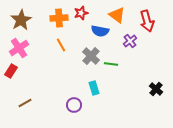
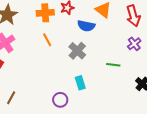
purple cross: (130, 41) -> (134, 44), moved
green line: (111, 64) -> (113, 65), moved
brown line: (25, 103) -> (11, 98), turned -32

